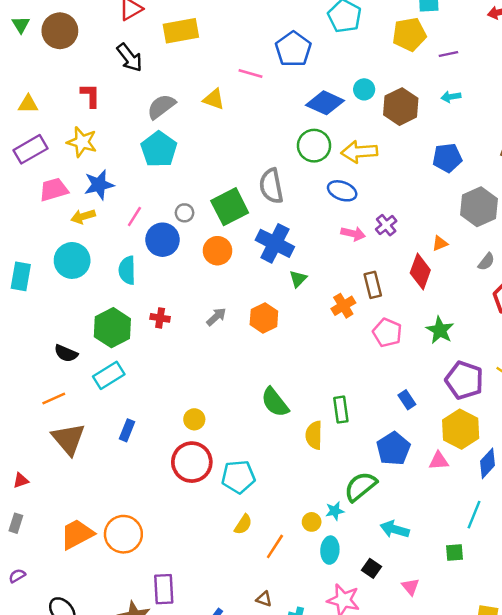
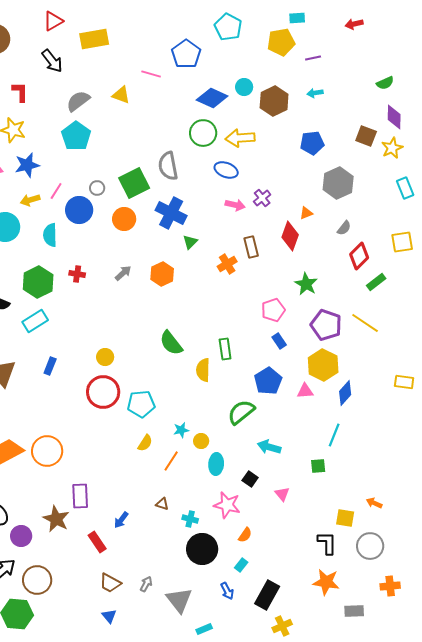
yellow arrow: (83, 216) -> (30, 200), moved
pink pentagon: (387, 333) -> (273, 310), moved, turned 30
cyan star: (335, 511) -> (181, 430), moved

